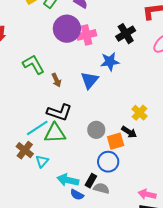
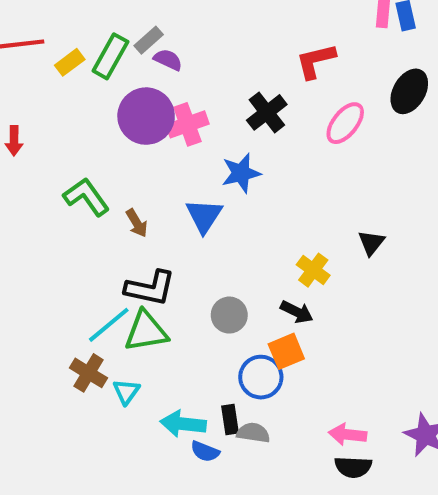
orange square: (116, 141) -> (286, 351), moved
black rectangle: (91, 181) -> (230, 420), turned -32

